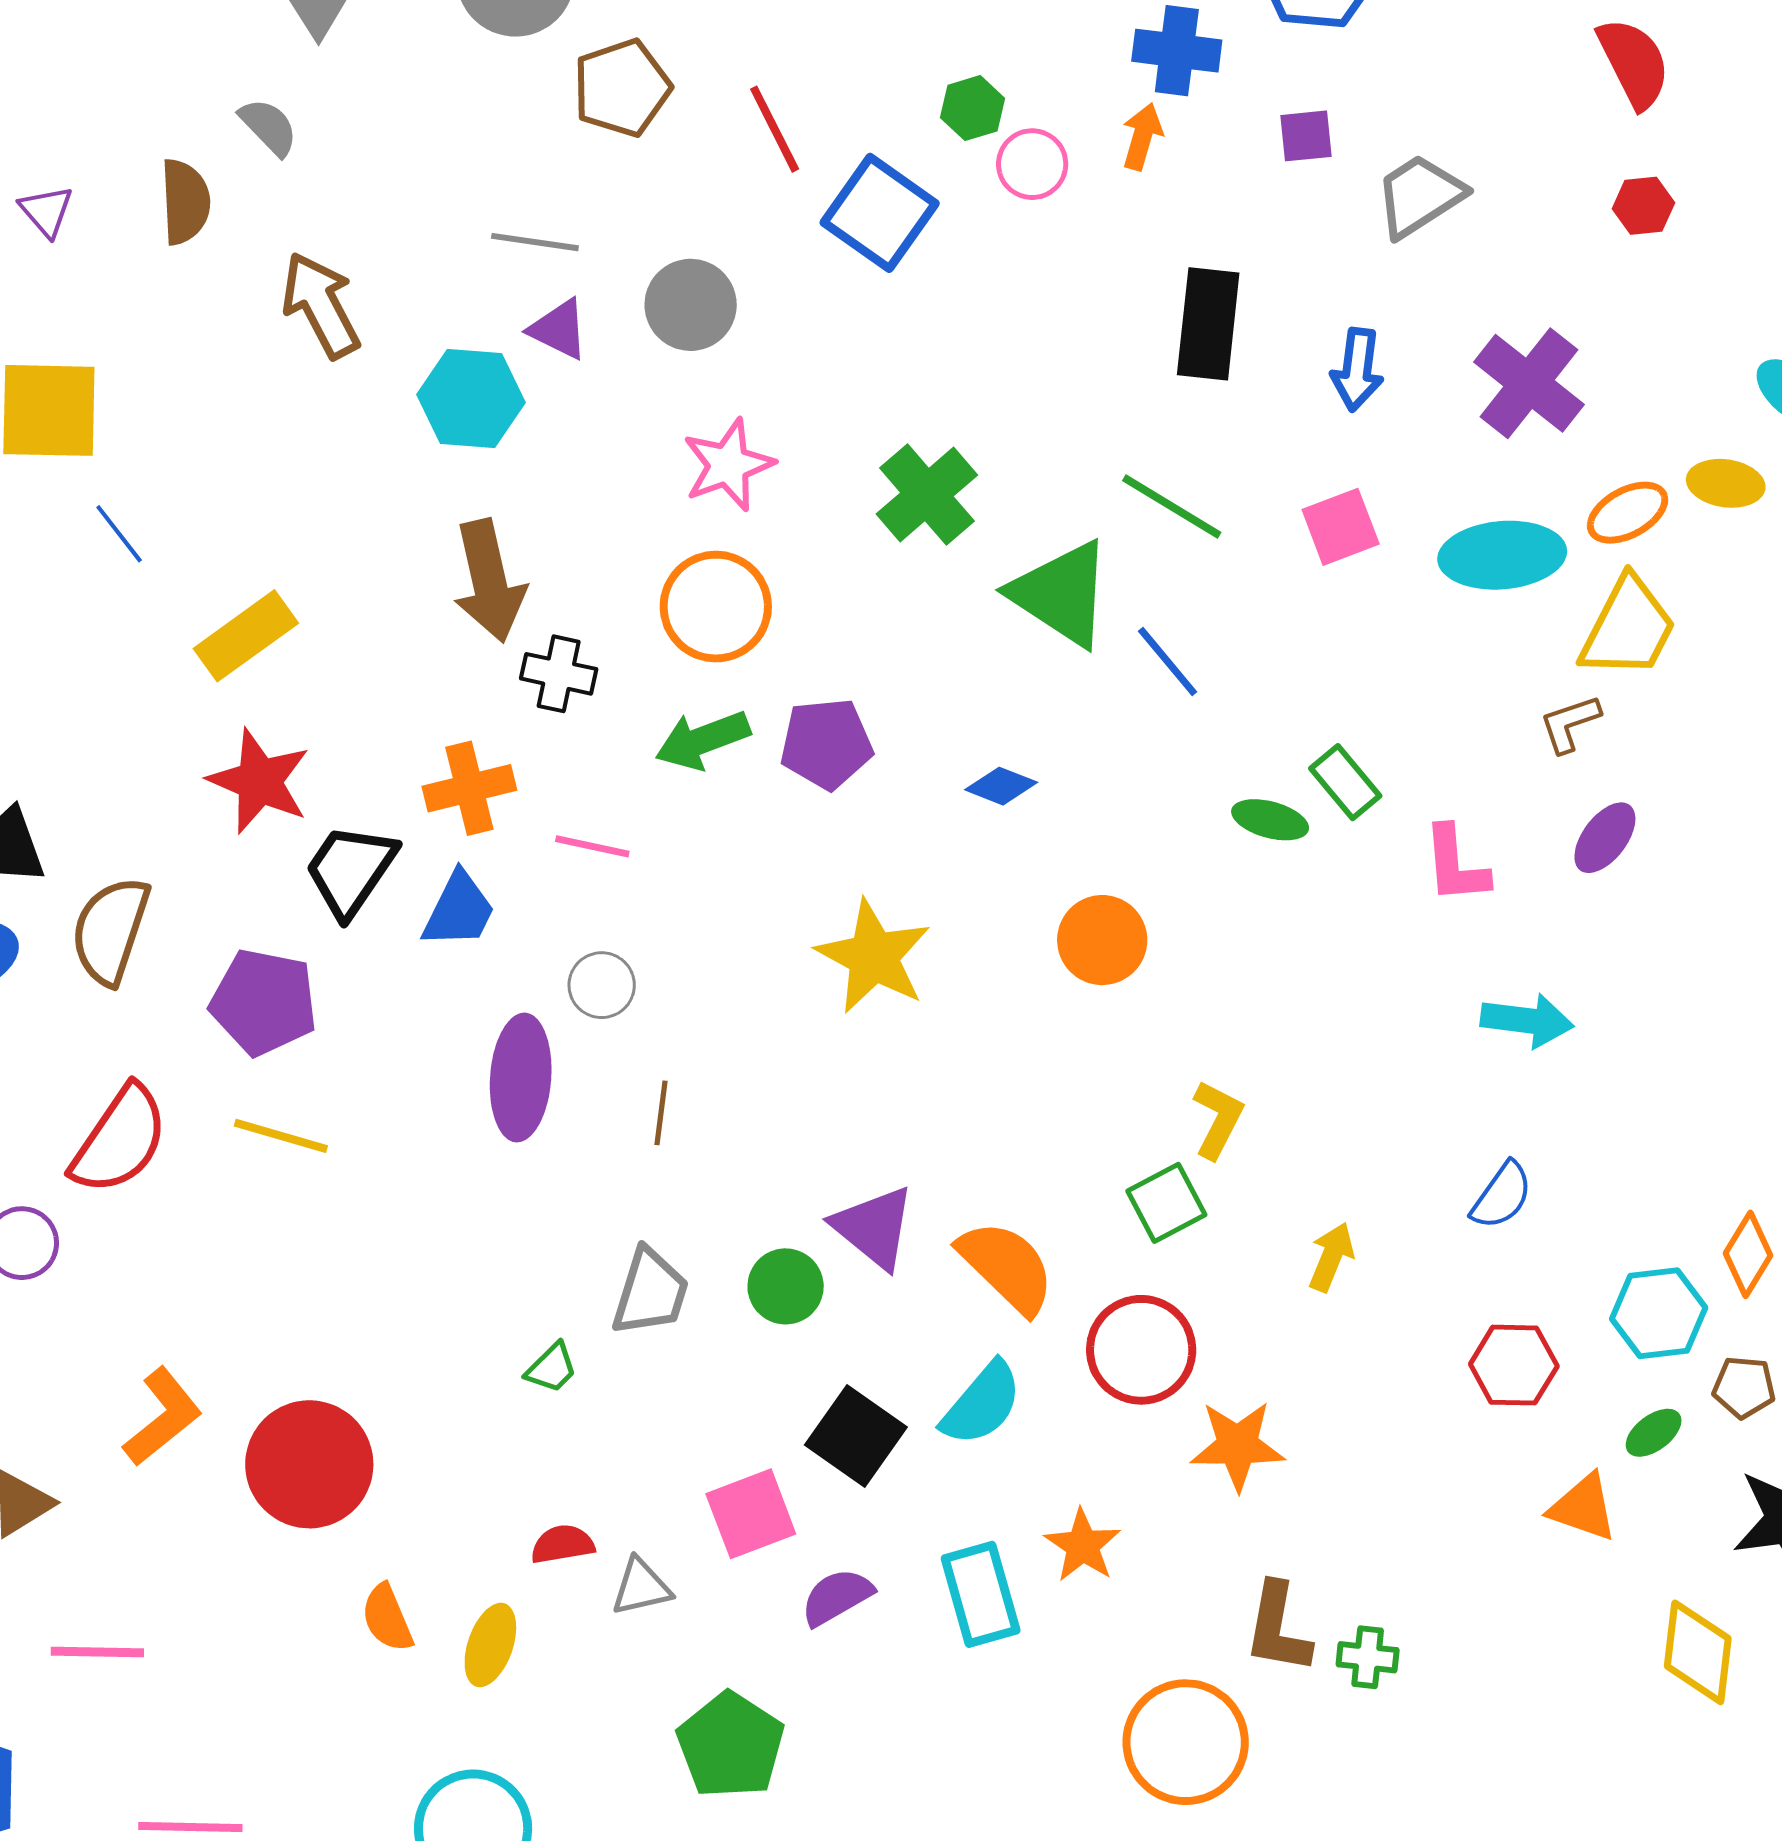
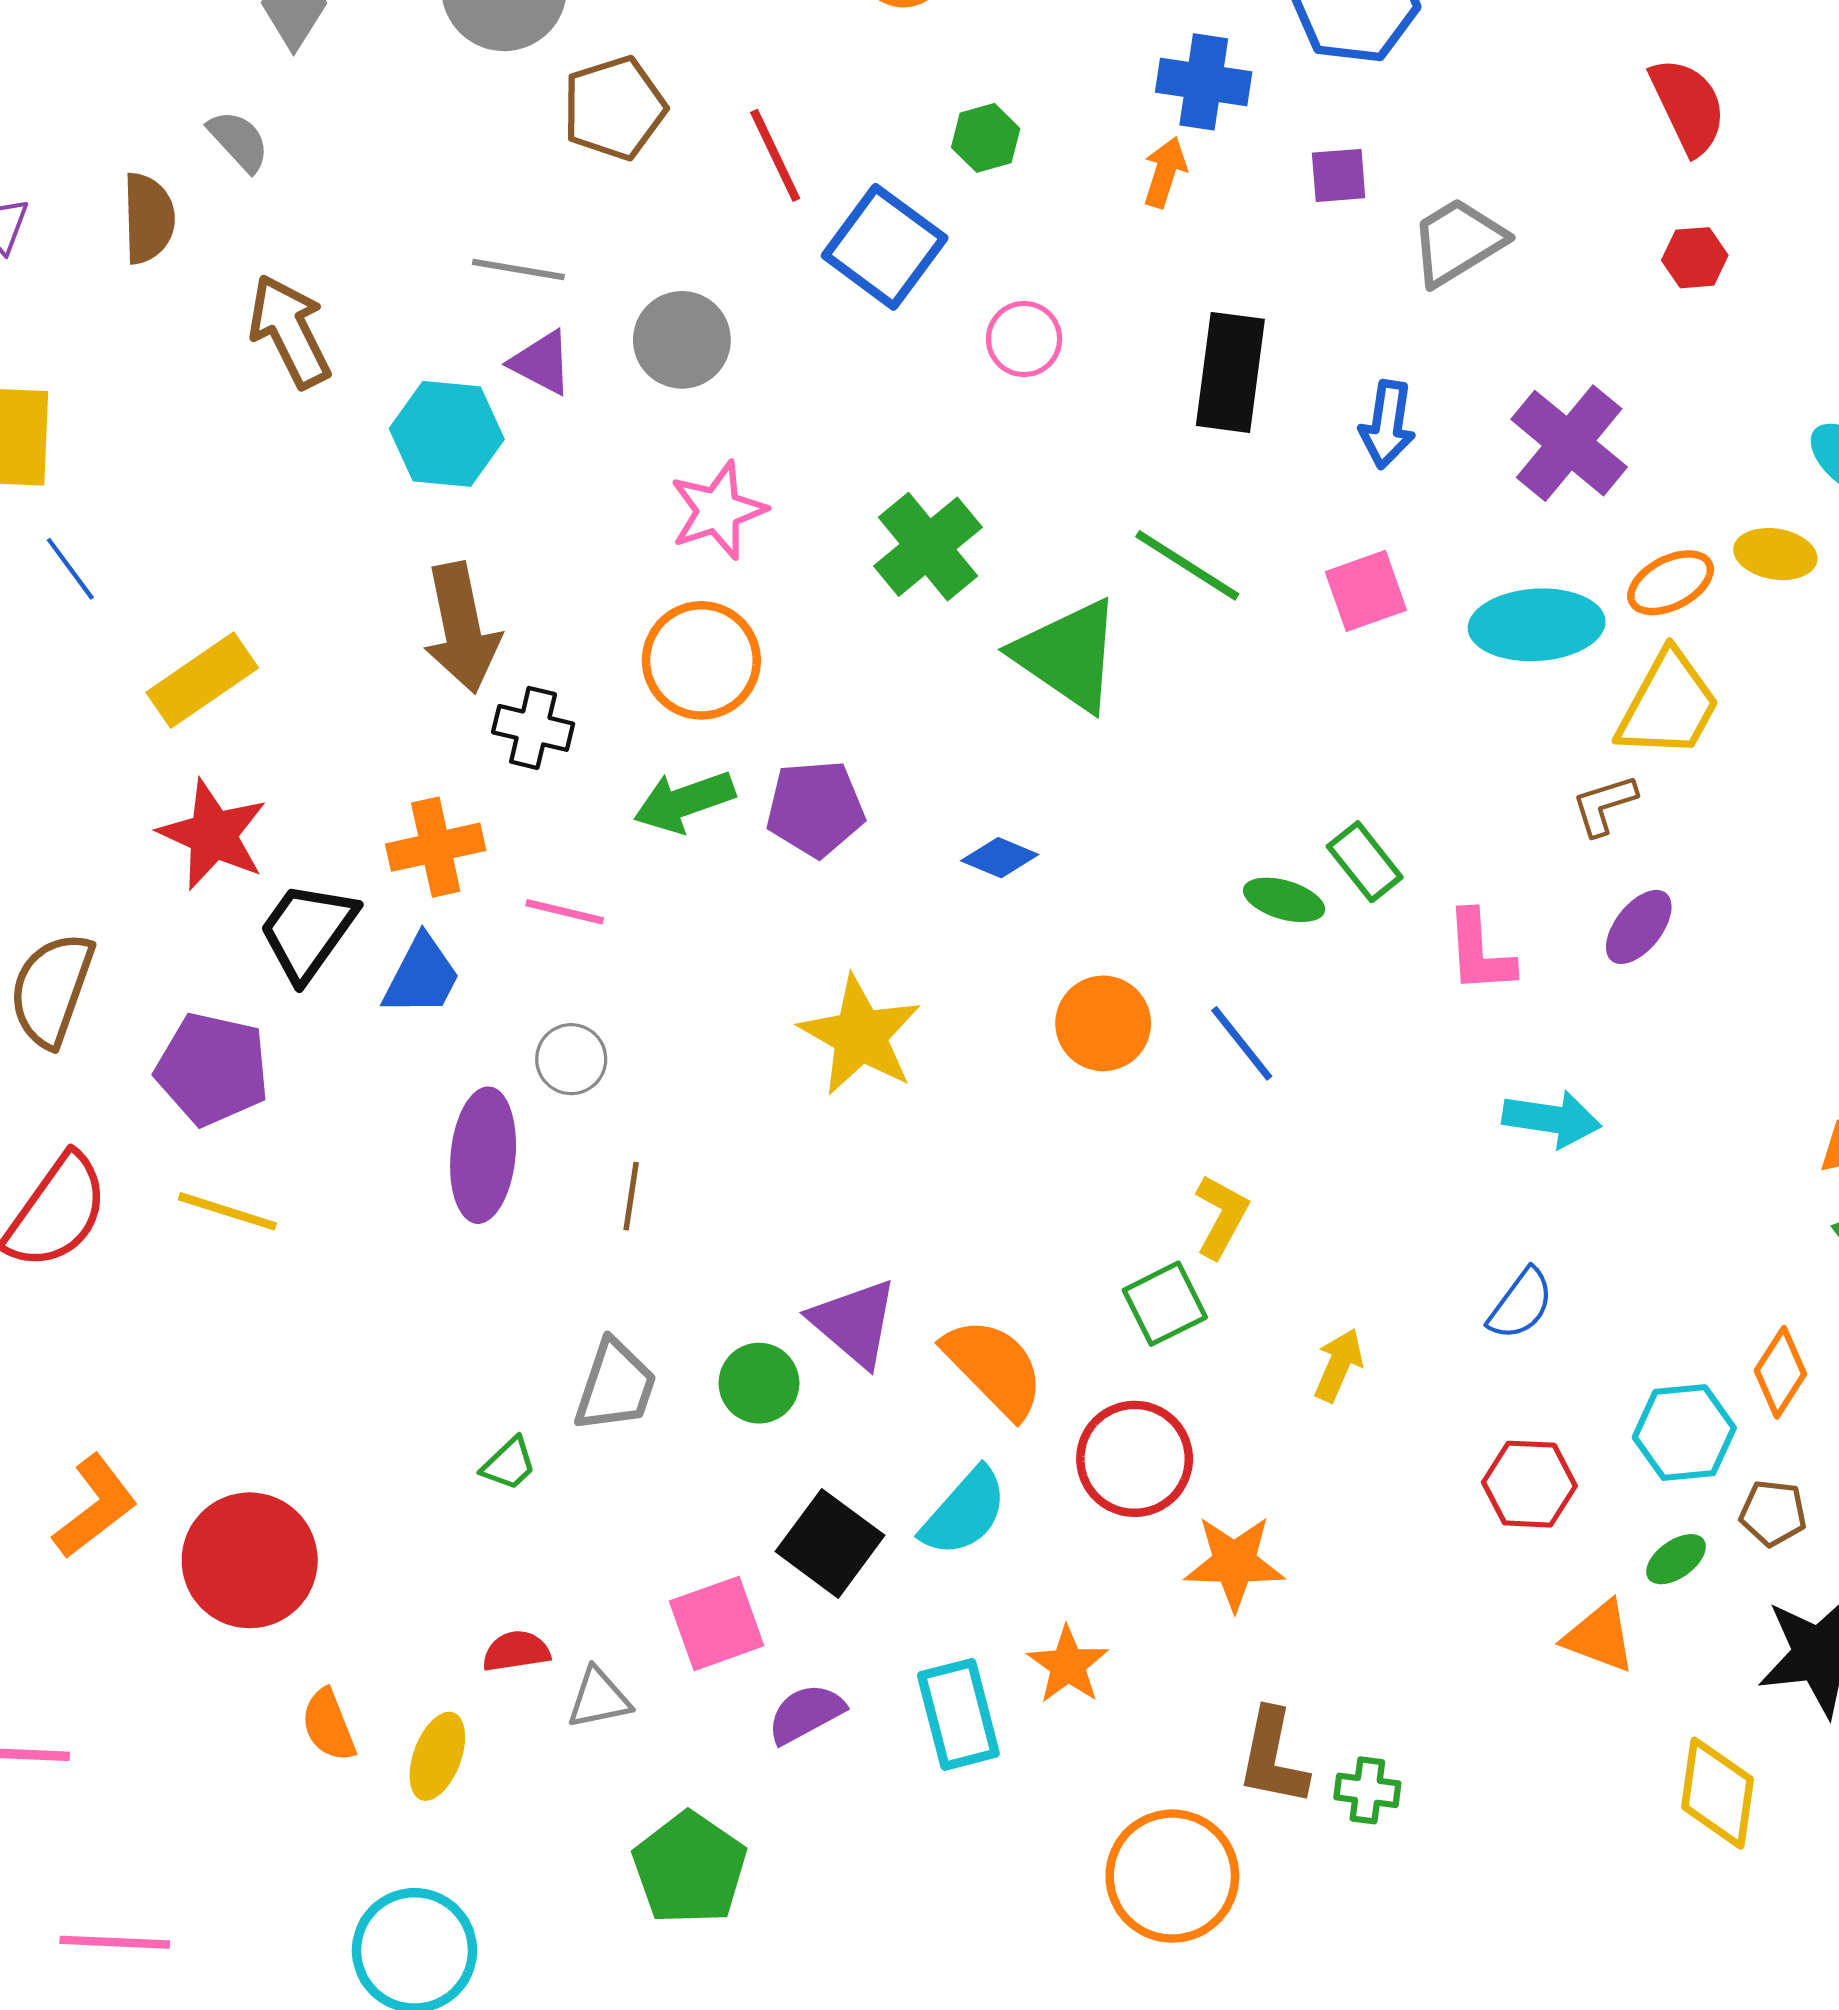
pink circle: (1032, 164) -> (1024, 339), moved
blue line: (1168, 662) -> (1242, 1043), moved

